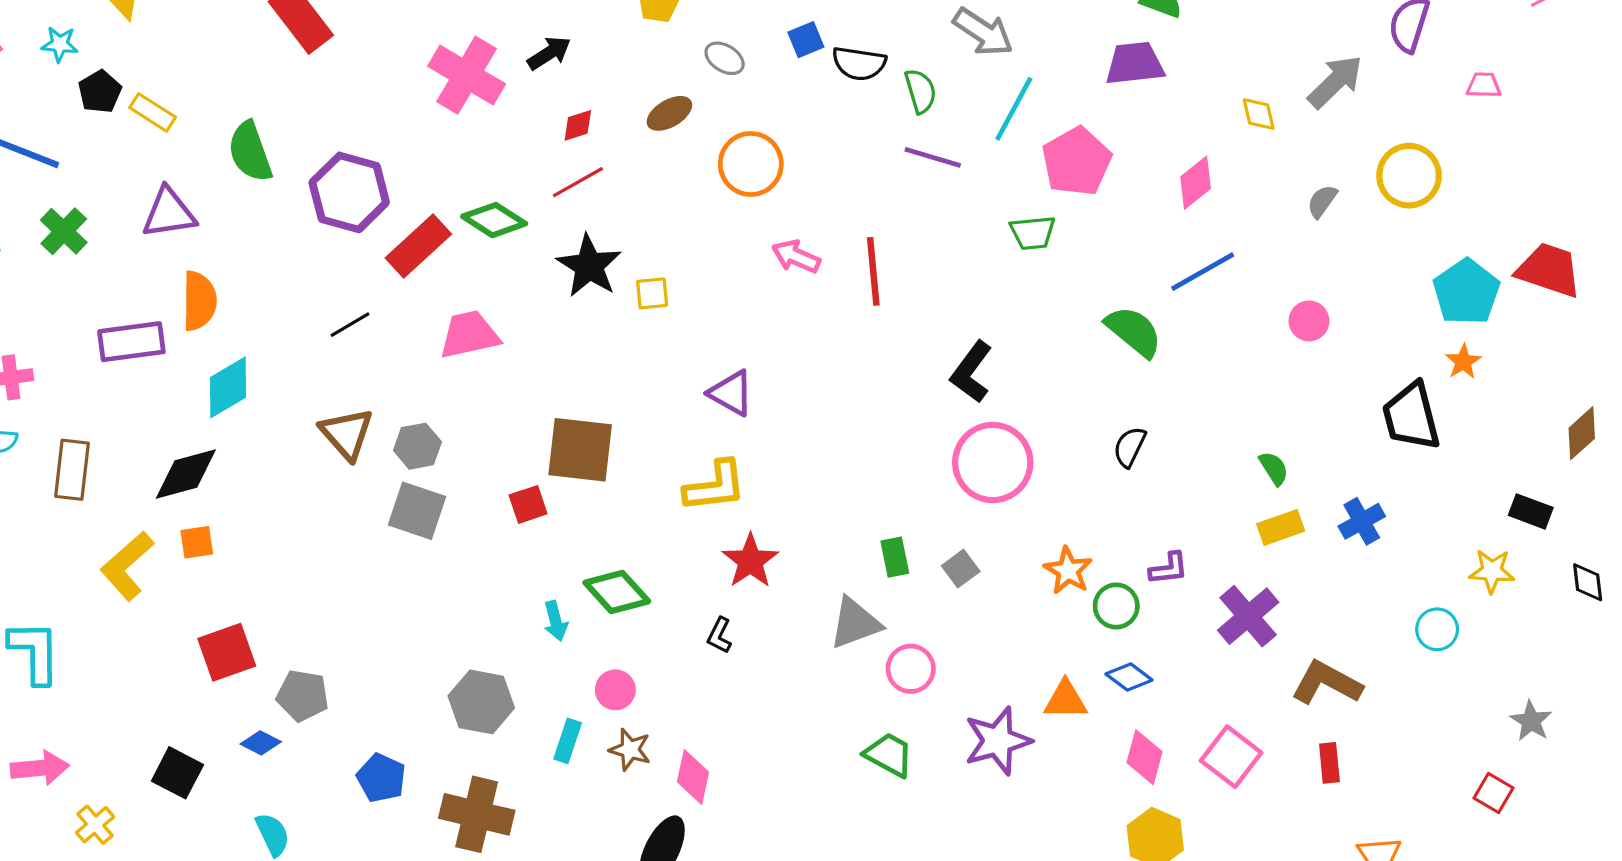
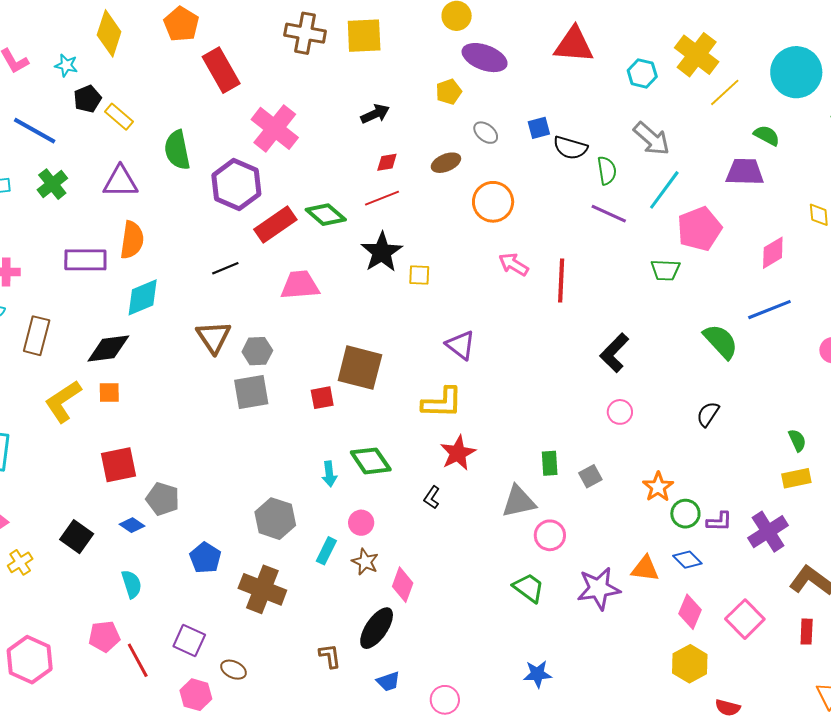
pink cross: (467, 75) -> (275, 128), moved
pink circle: (993, 463) -> (620, 412), size x0.5
gray square: (417, 511) -> (251, 392), turned -36
purple L-shape: (1169, 569) -> (719, 521), moved

